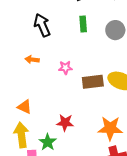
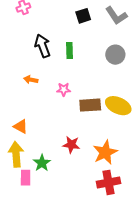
green rectangle: (83, 24) -> (69, 51), moved
red star: (65, 123) -> (71, 145), moved
orange star: (110, 128) -> (105, 152), turned -30

